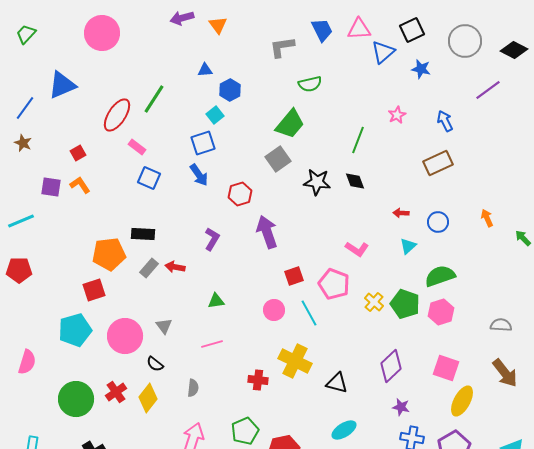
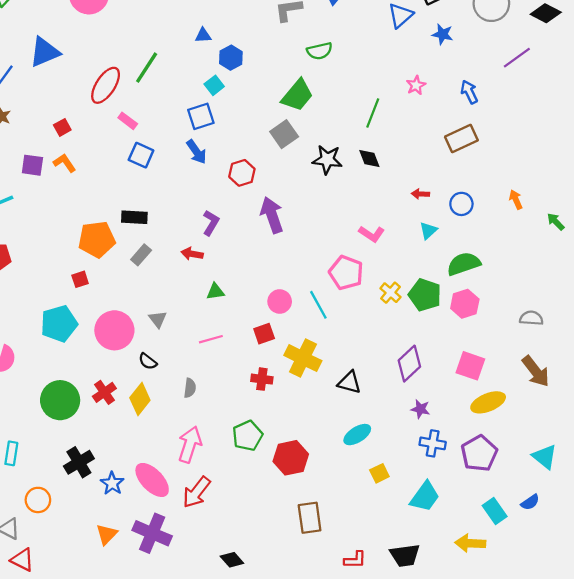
red arrow: (175, 267) -> (192, 254), moved
red square: (294, 276) -> (264, 334), moved
red square: (94, 290) -> (80, 279), size x0.7
yellow ellipse: (462, 401) -> (488, 402), turned 40

